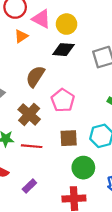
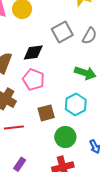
black diamond: (63, 50) -> (33, 52), moved

